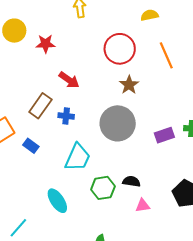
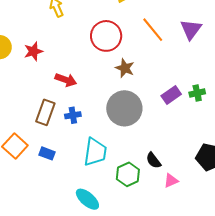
purple rectangle: (164, 135) -> (171, 95), moved
black semicircle: (131, 181) -> (153, 160), turned -120

